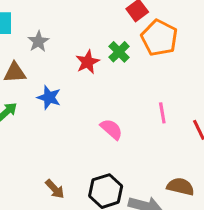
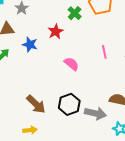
red star: (88, 62) -> (56, 31), moved
brown arrow: (55, 189) -> (36, 104), size x1.5

